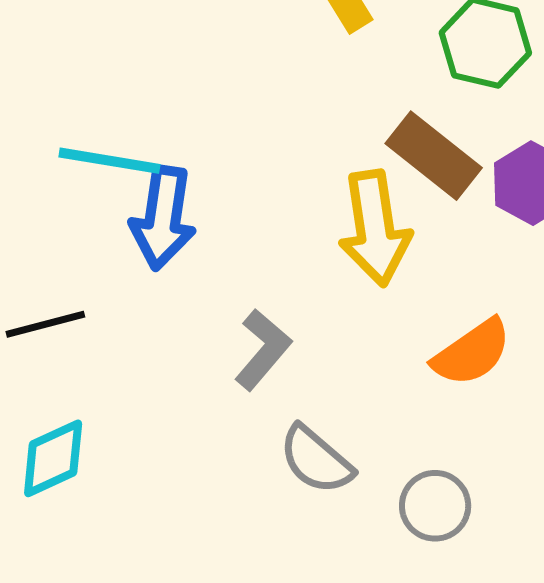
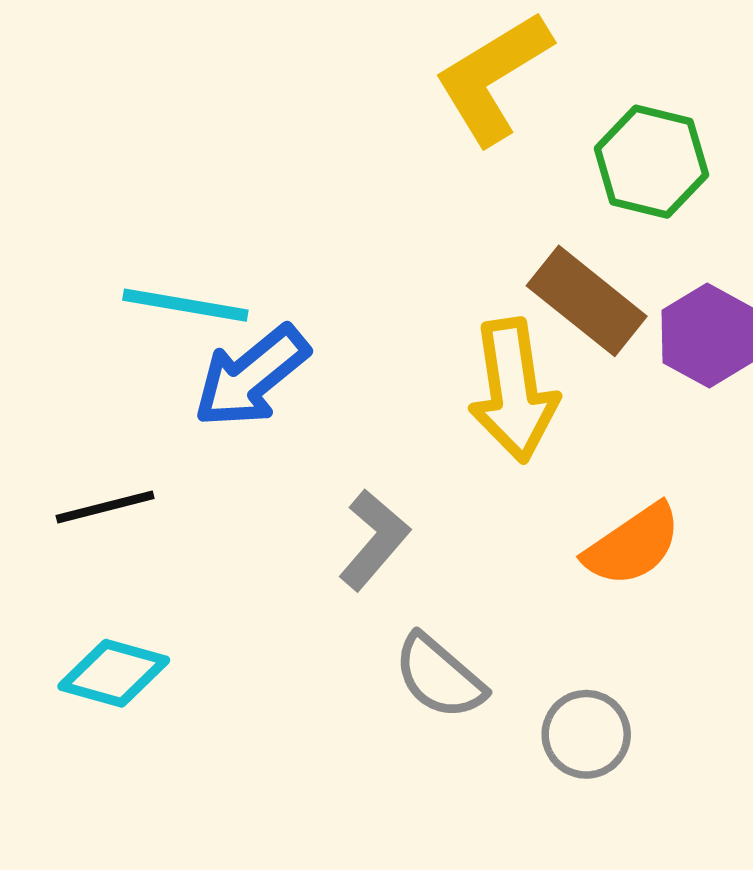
blue arrow: (163, 218) -> (251, 376), turned 42
cyan diamond: (53, 458) -> (114, 673), turned 40

